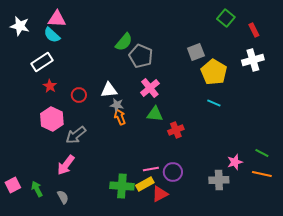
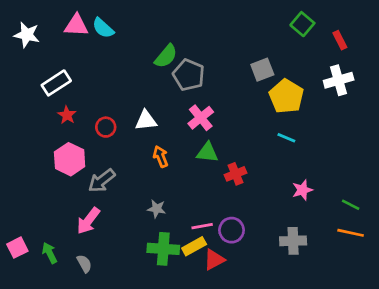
cyan semicircle: (52, 35) -> (103, 28), moved
gray star: (117, 105) -> (157, 209), moved
pink star: (235, 162) -> (302, 190), moved

